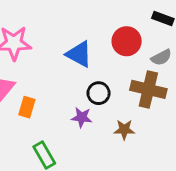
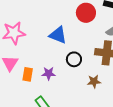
red circle: (127, 41) -> (86, 13), moved
purple star: (82, 117) -> (49, 73), moved

